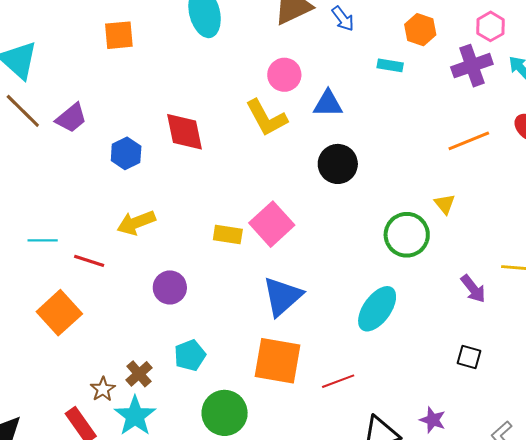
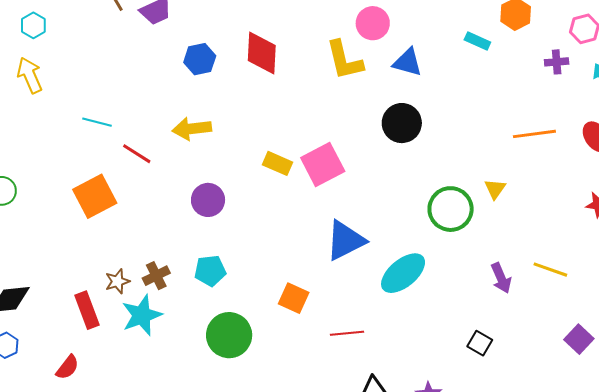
purple cross: (472, 66) -> (557, 62), size x0.6
blue triangle: (282, 296) -> (345, 240), moved
orange square: (278, 361) -> (294, 298), size x0.6

